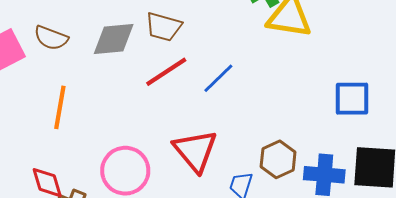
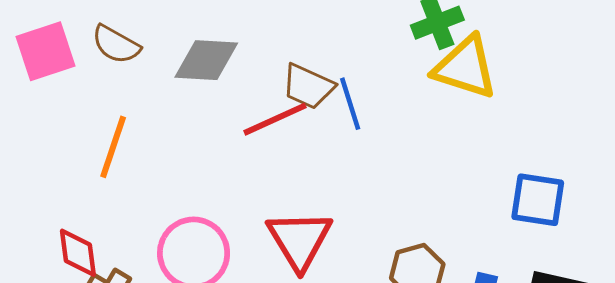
brown trapezoid: (164, 27) -> (308, 86), moved
blue line: (218, 78) -> (350, 104), moved, turned -72

